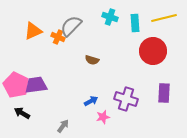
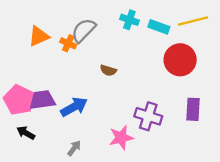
cyan rectangle: (135, 23) -> (159, 27), turned -66
blue arrow: (91, 101) -> (74, 107), moved, size x1.6
pink star: (103, 117) -> (121, 138), size x1.5

